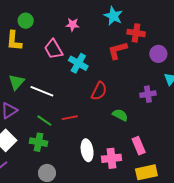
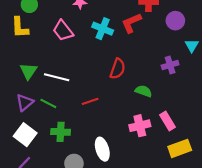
cyan cross: (78, 63) -> (103, 29), moved
green line: (44, 121) -> (48, 103), moved
white ellipse: (87, 150) -> (102, 149), moved
pink cross: (111, 158) -> (140, 126), moved

